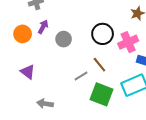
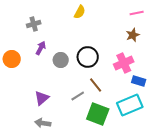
orange circle: (23, 34) -> (12, 59), moved
black circle: (103, 34) -> (88, 57), moved
purple triangle: (28, 72) -> (42, 98), moved, turned 42

